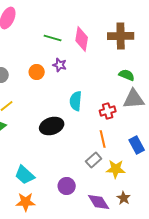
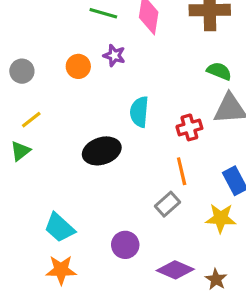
yellow star: (116, 169) -> (221, 218), moved
brown star: (124, 198) -> (216, 279), moved
purple diamond: (99, 202) -> (175, 270), turned -35

